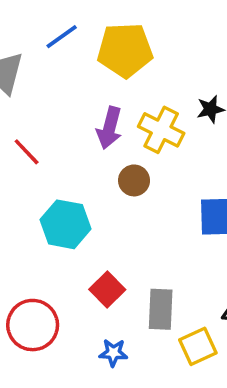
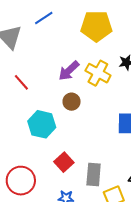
yellow pentagon: (125, 50) -> (96, 26), moved
purple arrow: (109, 128) -> (69, 71), turned 30
brown circle: (134, 180) -> (72, 102), moved

